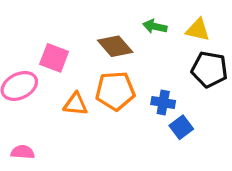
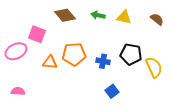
brown diamond: (115, 46) -> (65, 15), moved
black pentagon: (209, 69) -> (131, 54), moved
blue square: (181, 127) -> (112, 91), moved

